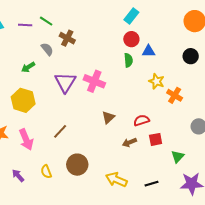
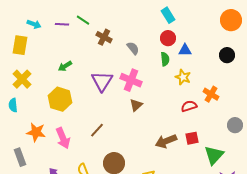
cyan rectangle: (131, 16) -> (168, 15), turned -70
gray semicircle: (47, 49) -> (133, 48), moved
yellow star: (157, 81) -> (183, 77), moved
brown triangle: (108, 117) -> (136, 105), moved
red semicircle: (141, 120) -> (189, 106), moved
brown arrow: (129, 142) -> (166, 141), size x1.5
green triangle: (178, 157) -> (214, 155), size x1.5

